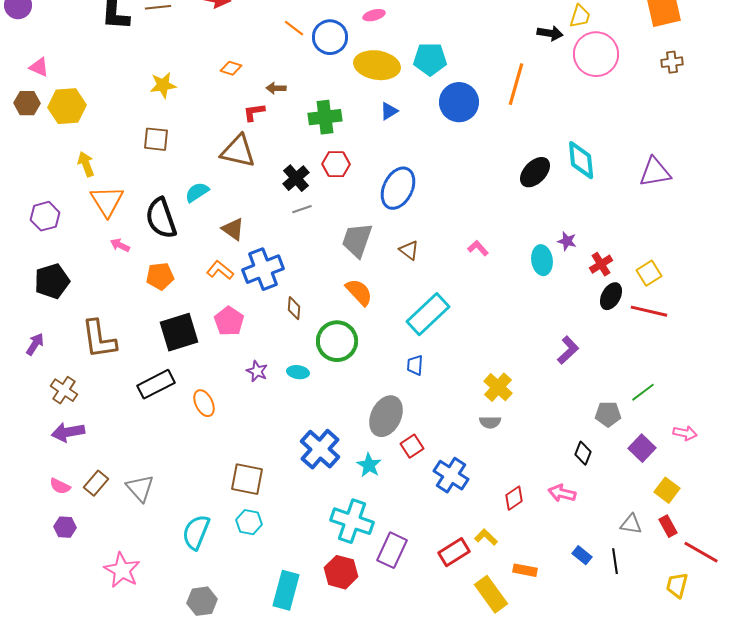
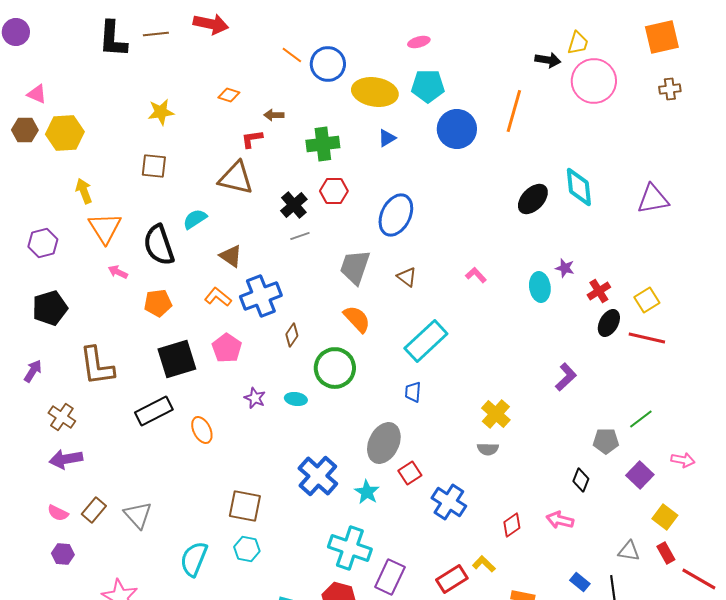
pink ellipse: (374, 15) -> (419, 42), moved
brown diamond: (294, 308) -> (292, 335), turned 30

